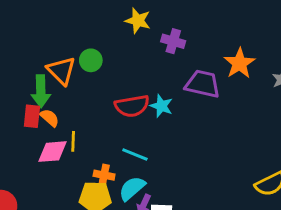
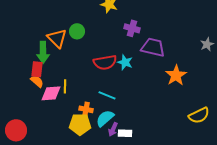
purple cross: (173, 41) -> (132, 28), moved
orange star: (239, 63) -> (176, 75), moved
orange semicircle: (50, 118) -> (37, 81), moved

